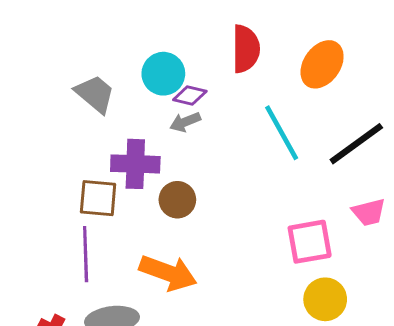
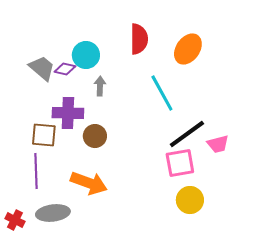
purple diamond: (190, 95) -> (65, 69), moved
gray arrow: (185, 122) -> (100, 86), turned 114
black line: (356, 144) -> (187, 134), moved

